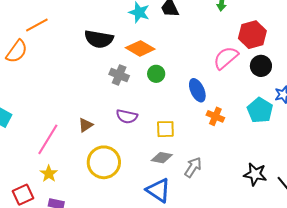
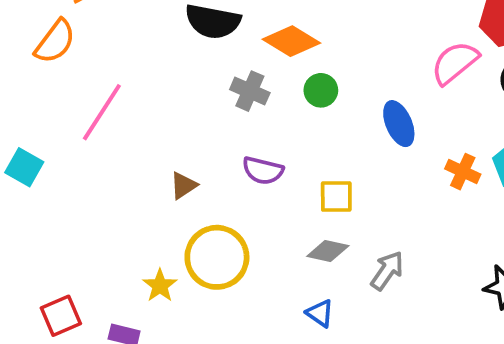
orange cross: (215, 116) -> (463, 172), moved
pink line: (48, 139) -> (102, 112), moved
yellow star: (49, 174) -> (160, 286), moved
blue triangle: (158, 190) -> (320, 313), size x0.6

